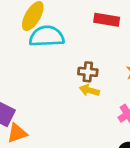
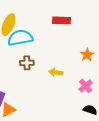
brown cross: (88, 72) -> (27, 63), moved

